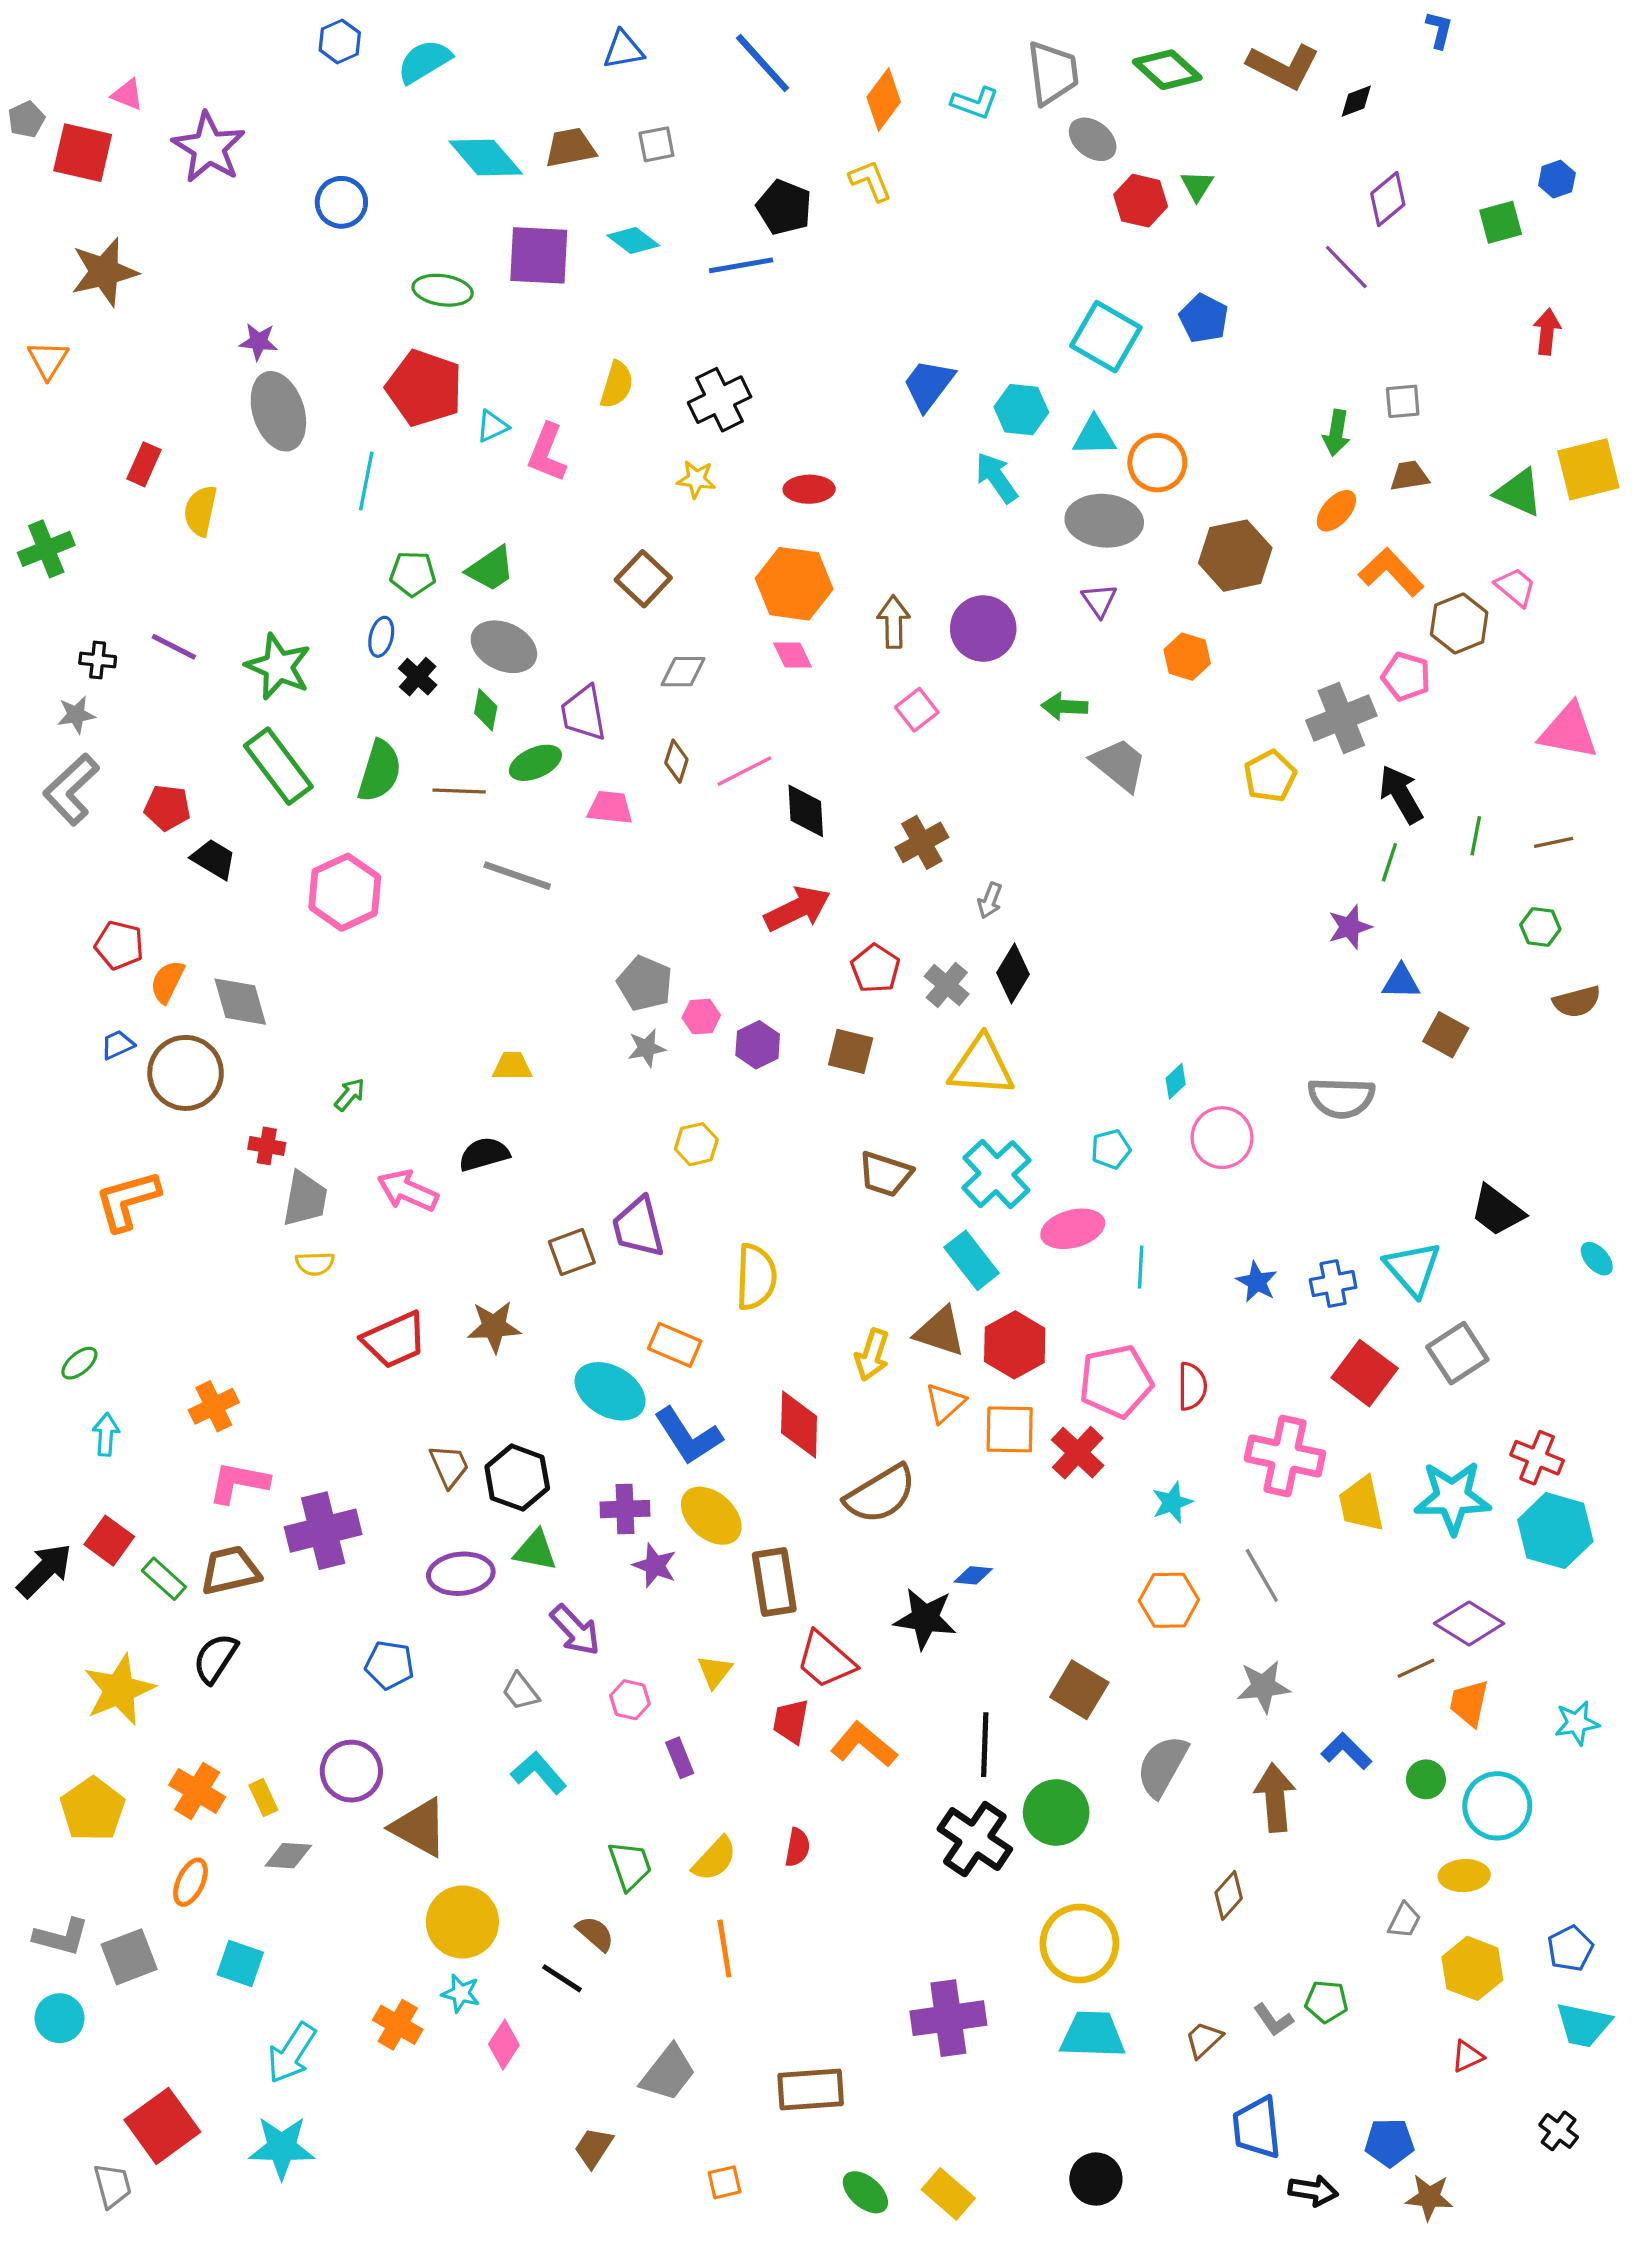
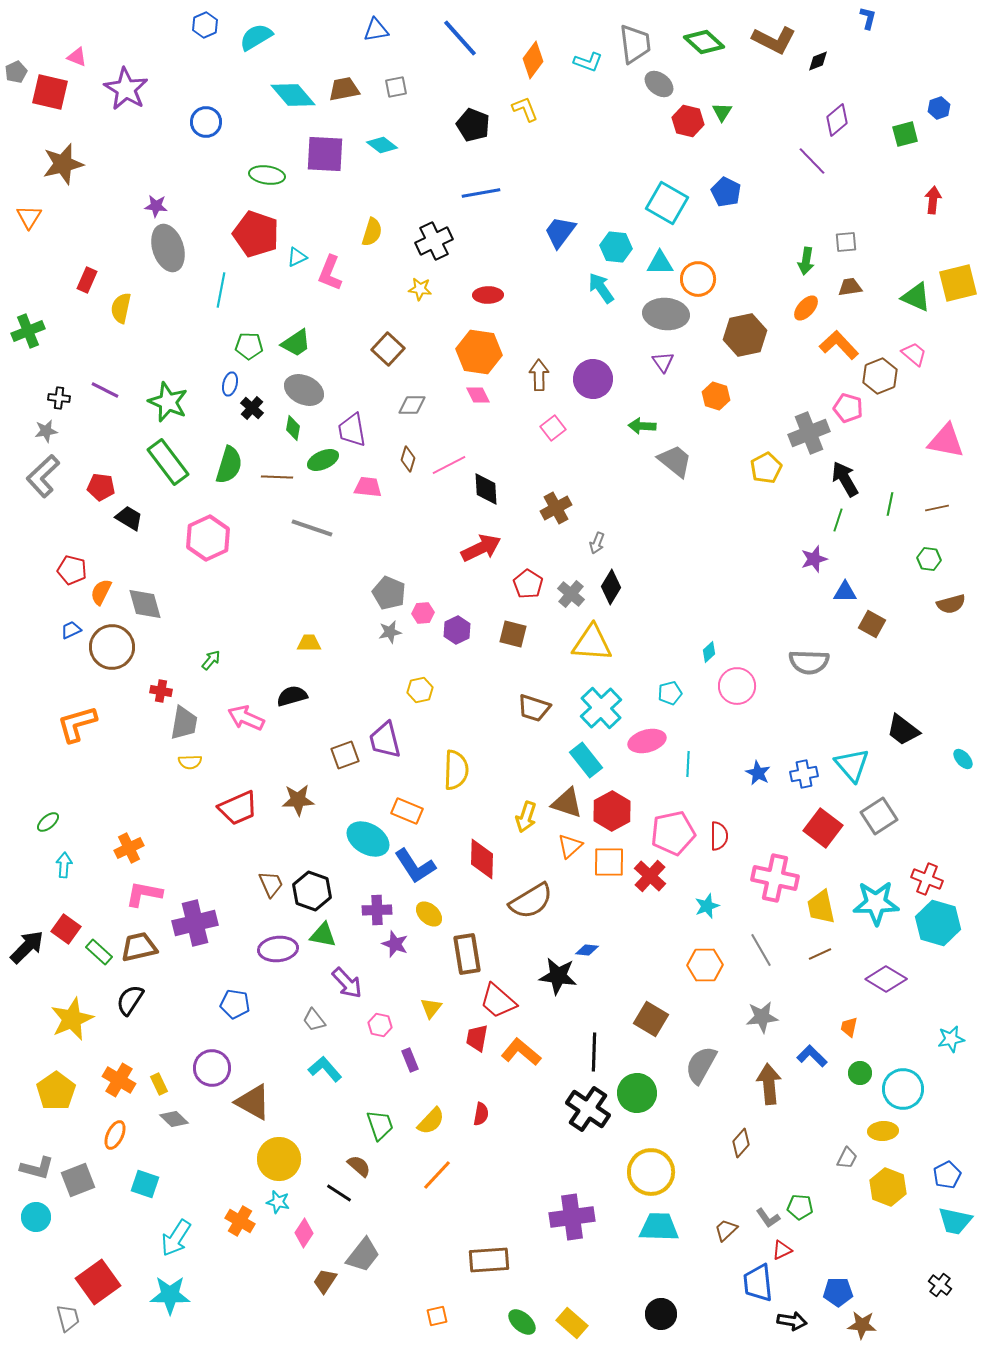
blue line: (741, 265) -> (481, 193), moved
yellow ellipse: (711, 1516) -> (429, 914), size x0.7
brown line: (1416, 1668) -> (820, 954), moved
orange trapezoid: (1469, 1703) -> (849, 1027), moved, size x0.7
gray diamond: (288, 1856) -> (174, 1119), turned 40
orange line: (724, 1949) -> (437, 1175), turned 52
red triangle: (1467, 2056) -> (782, 1250), moved
gray trapezoid: (668, 2073) -> (363, 1255), moved
brown trapezoid: (593, 2148) -> (325, 1281), moved

